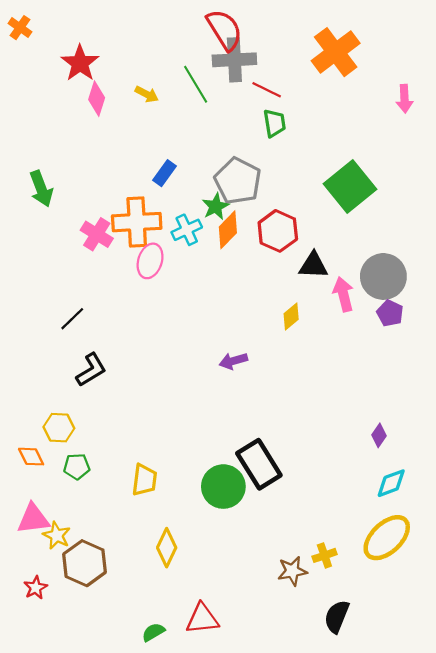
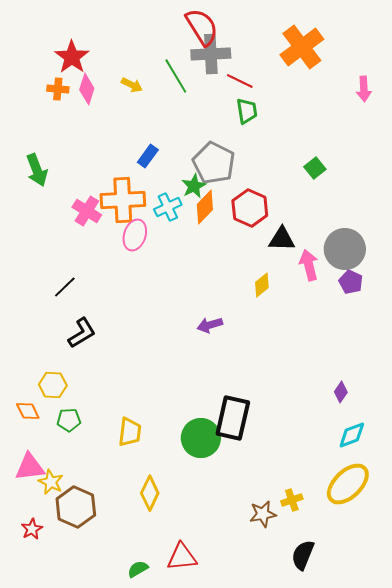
orange cross: (20, 28) -> (58, 89), moved, turned -30
green square: (350, 186) -> (315, 168), size x0.5
black rectangle: (259, 464) -> (233, 418), turned 45

